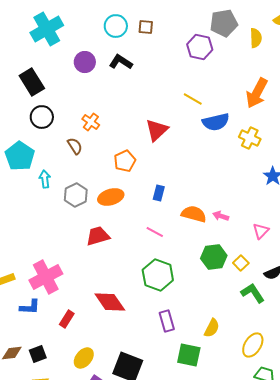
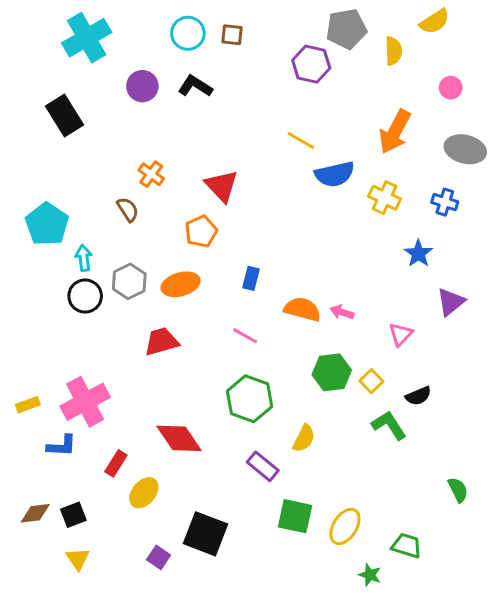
black circle: (42, 117) -> (85, 296), moved
red triangle: (157, 130) -> (222, 186), moved, turned -30
purple rectangle: (167, 321) -> (263, 466), turned -35
yellow semicircle: (212, 328) -> (304, 438), moved
yellow ellipse: (253, 345) -> (345, 527), moved
yellow ellipse: (84, 358) -> (144, 493), moved

